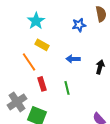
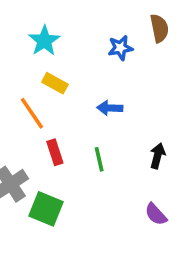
black arrow: (100, 67) -> (158, 156), moved

